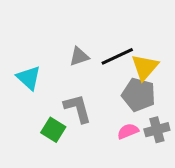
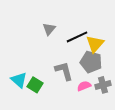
gray triangle: (79, 56) -> (49, 29), moved, turned -32
cyan triangle: (29, 78) -> (19, 80), moved
gray L-shape: (78, 108) -> (64, 71), moved

